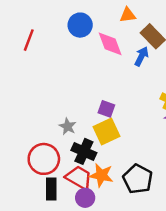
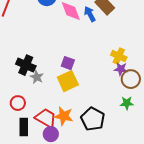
blue arrow: (141, 56) -> (90, 14), moved, turned -56
black cross: (84, 151) -> (26, 65), moved
red circle: (44, 159) -> (18, 103), size x0.6

